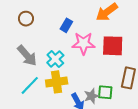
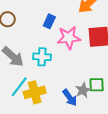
cyan cross: (55, 59) -> (42, 57), turned -36
yellow cross: (57, 82) -> (35, 92), moved

